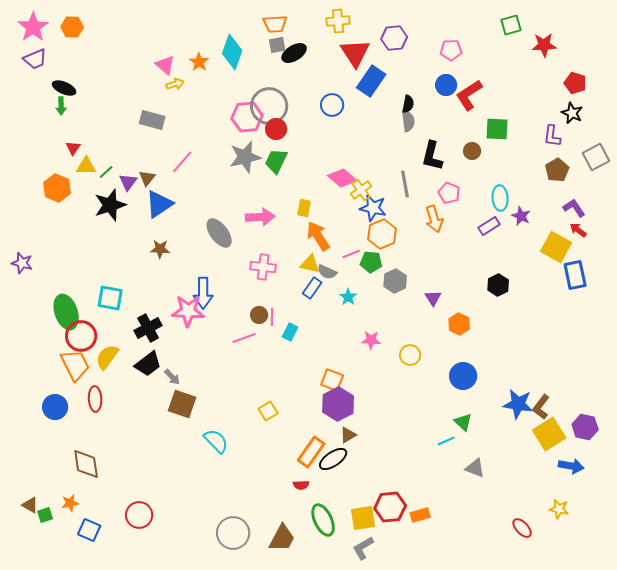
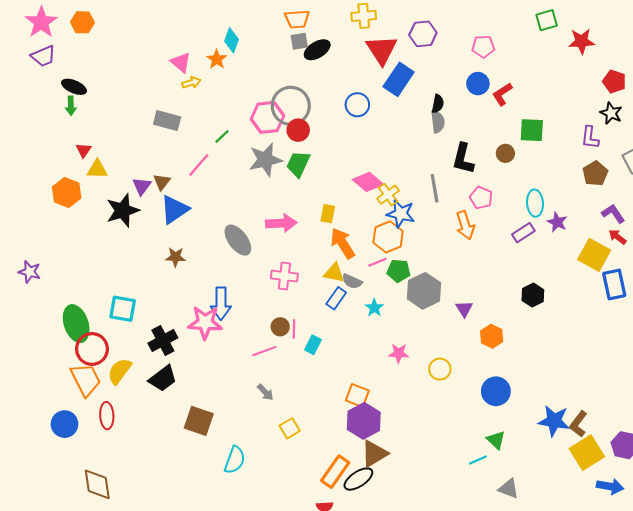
cyan diamond: (232, 52) -> (232, 40), moved, size x0.7
red L-shape: (469, 95) -> (502, 94), size x0.7
green line: (106, 172) -> (222, 136), moved
orange hexagon: (382, 234) -> (388, 237), moved
gray hexagon: (395, 281) -> (424, 291), size x1.4
gray arrow: (172, 377) -> (265, 392), moved
brown triangle: (348, 435) -> (374, 454), size x1.6
cyan semicircle: (216, 441) -> (235, 460), turned 64

